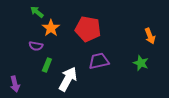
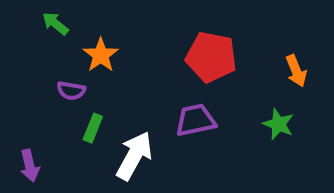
green arrow: (37, 12) -> (55, 23), moved
red pentagon: (88, 29) -> (211, 57), moved

